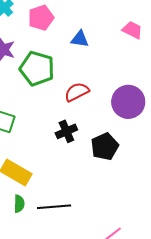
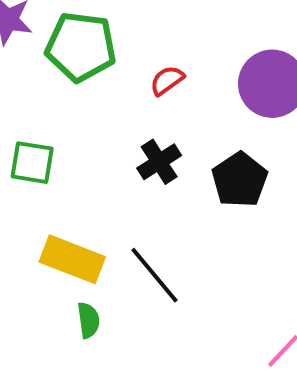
red semicircle: (77, 92) -> (167, 80), size x0.7
black line: (54, 207) -> (155, 275), moved, turned 64

